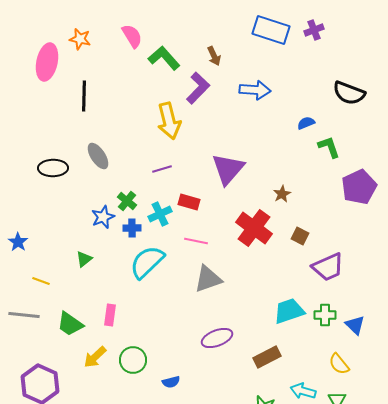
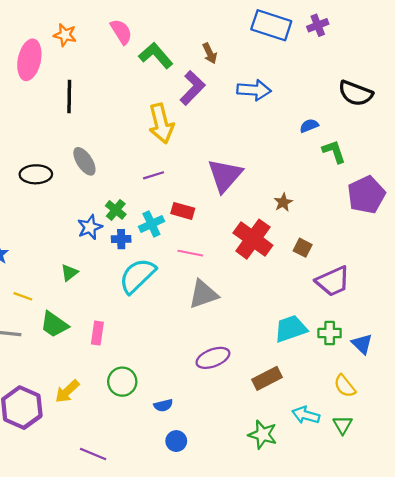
green trapezoid: (70, 324) -> (54, 324), moved
yellow arrow: (95, 357) -> (67, 391), moved

